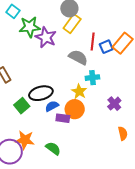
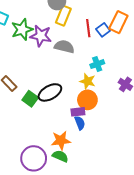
gray semicircle: (78, 57) -> (64, 47), moved
green square: (22, 106) -> (30, 99), moved
blue semicircle: (52, 106) -> (80, 123), moved, turned 112
orange star: (25, 140) -> (61, 140), moved
green semicircle: (53, 148) -> (60, 156), moved

